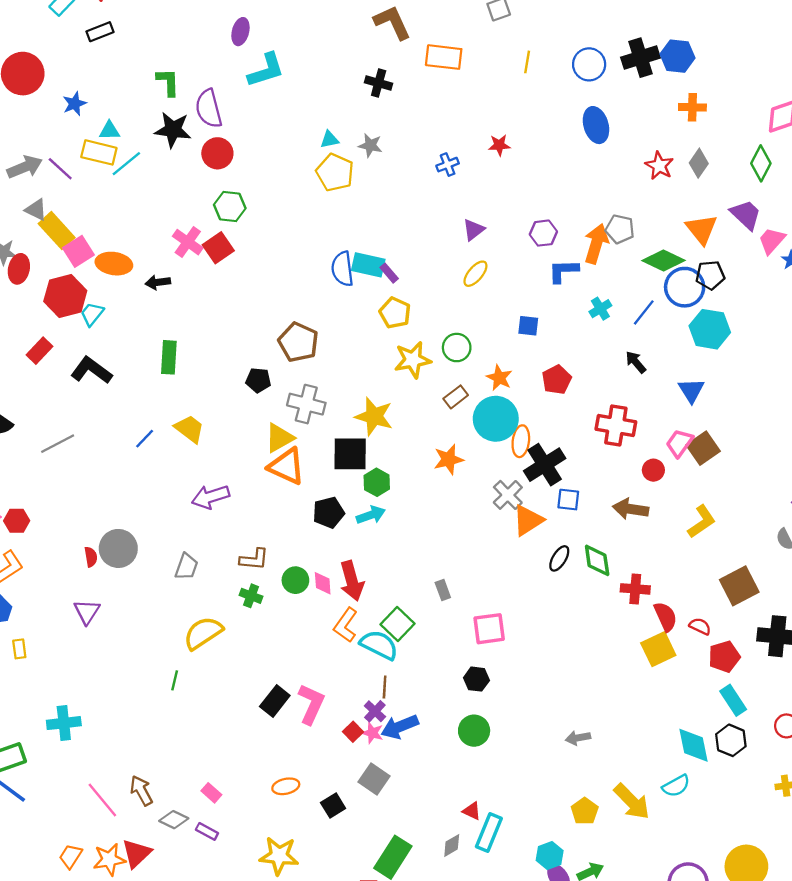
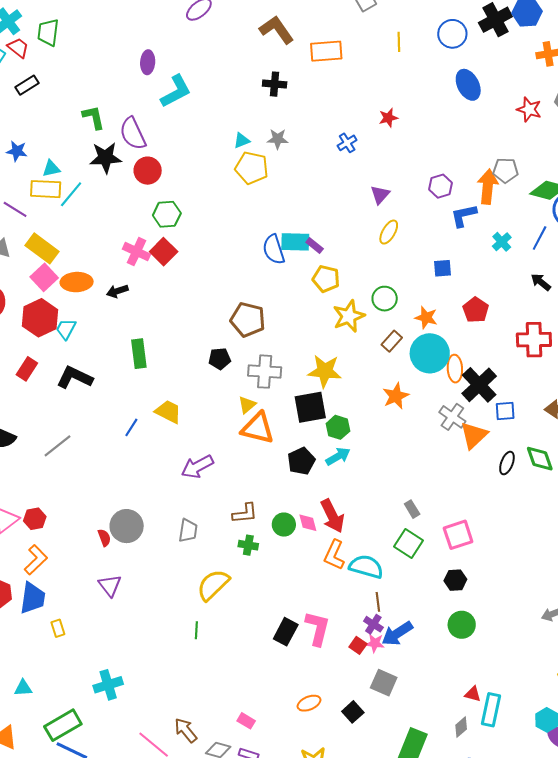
blue star: (75, 104) -> (17, 151), turned -30
yellow rectangle: (57, 231) -> (42, 248), moved
yellow triangle: (279, 438) -> (247, 405), size x0.7
green square: (398, 624) -> (409, 543), moved

